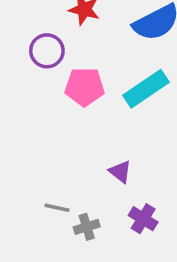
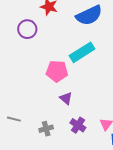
pink pentagon: (85, 87) -> (57, 71), moved
gray line: (57, 208) -> (14, 119), moved

